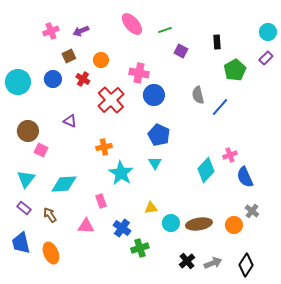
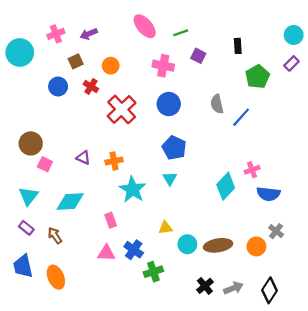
pink cross: (139, 73) -> (163, 66), moved
cyan circle: (18, 82) -> (20, 53), moved
purple triangle: (70, 121) -> (83, 158), moved
blue semicircle: (245, 177) -> (268, 194), turned -60
pink triangle: (86, 226) -> (106, 253), moved

